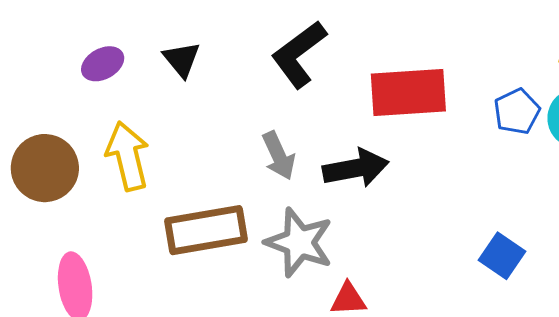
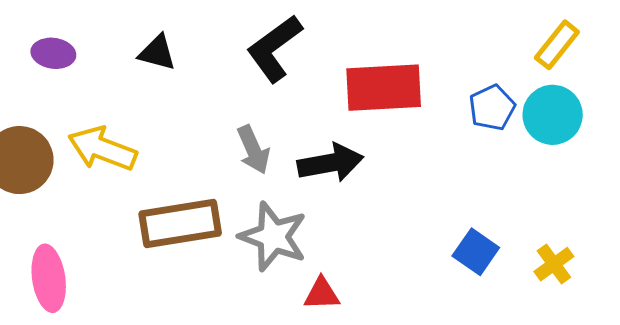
black triangle: (182, 59) -> (157, 53), turned -36
purple ellipse: (103, 64) -> (53, 53), moved, turned 36
yellow arrow: (128, 156) -> (102, 149), turned -56

